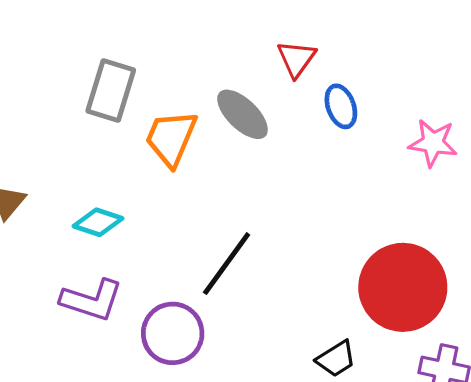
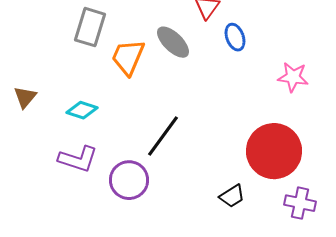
pink star: (433, 143) -> (293, 77), moved

